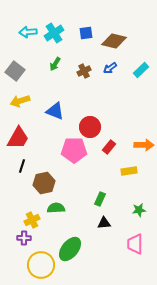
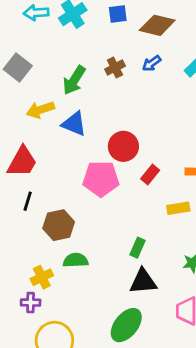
green arrow: (55, 64) -> (74, 80), moved, size x1.5
yellow arrow: (20, 101) -> (40, 110), moved
black triangle: (104, 223) -> (143, 281), size x1.5
green ellipse: (70, 249) -> (126, 325), moved

